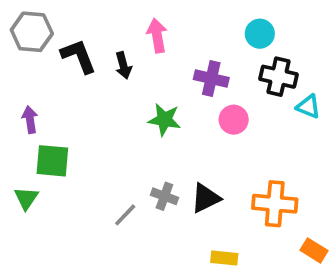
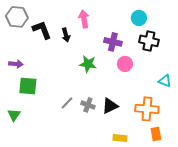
cyan triangle: (308, 107) -> (165, 81), moved
purple arrow: (30, 120) -> (16, 64), turned 104
green triangle: (26, 198) -> (14, 115), moved
gray line: (125, 215) -> (67, 103), moved
orange rectangle: (314, 250) -> (156, 134), moved, turned 48

